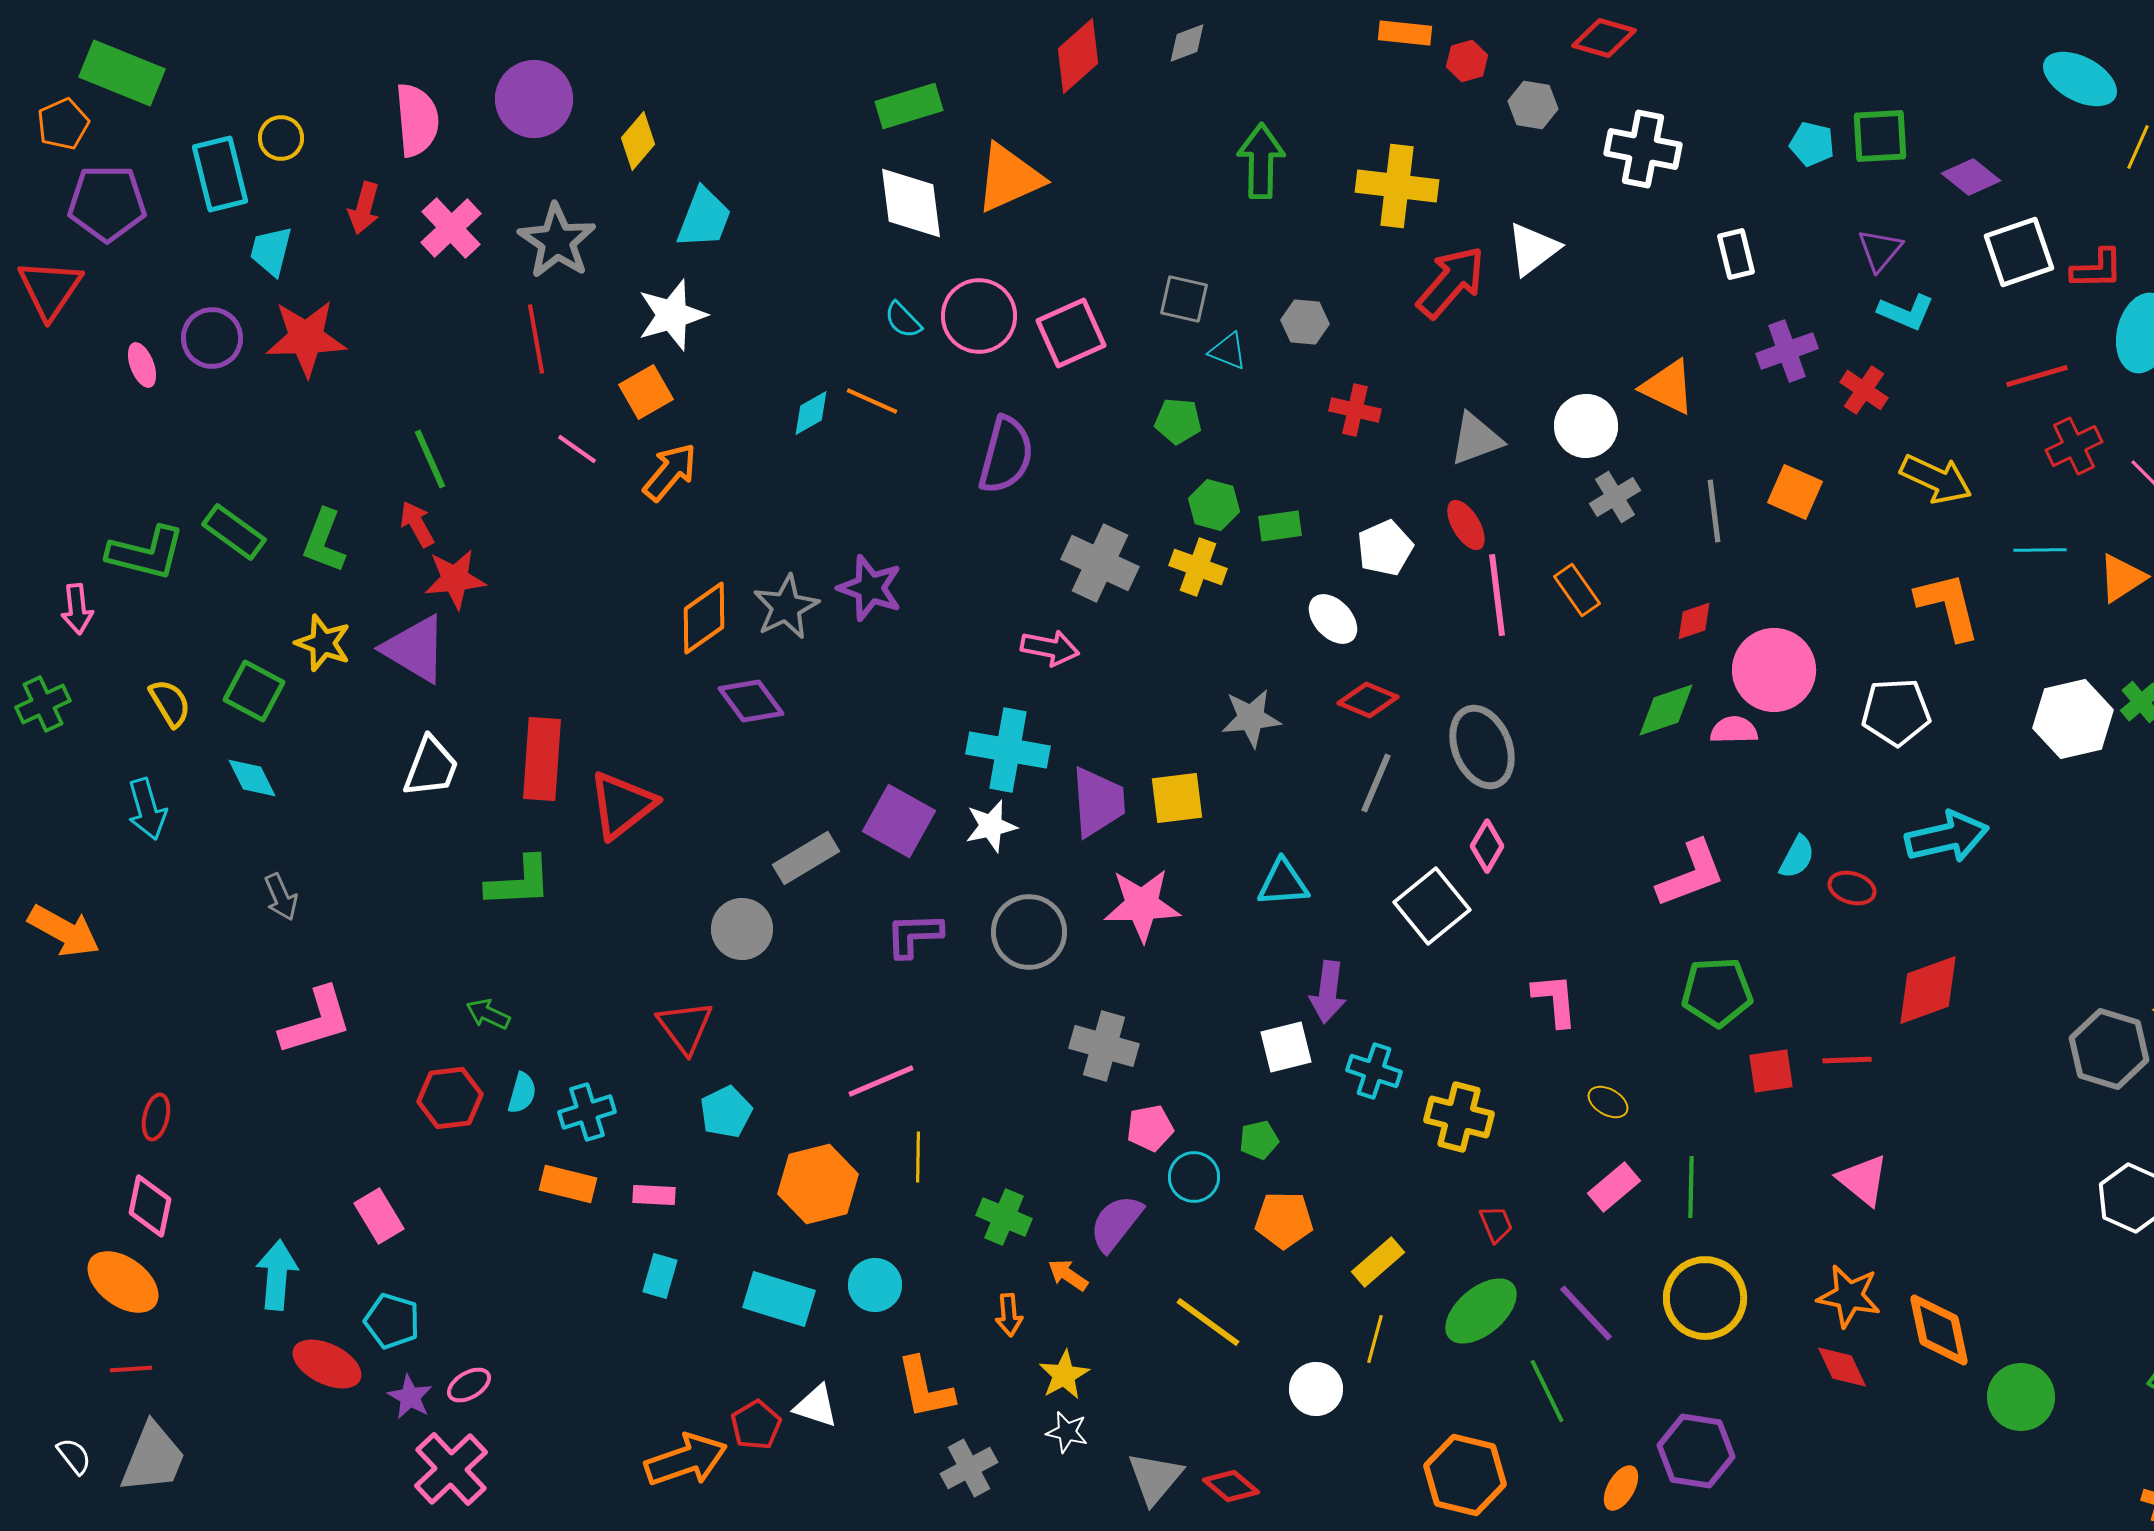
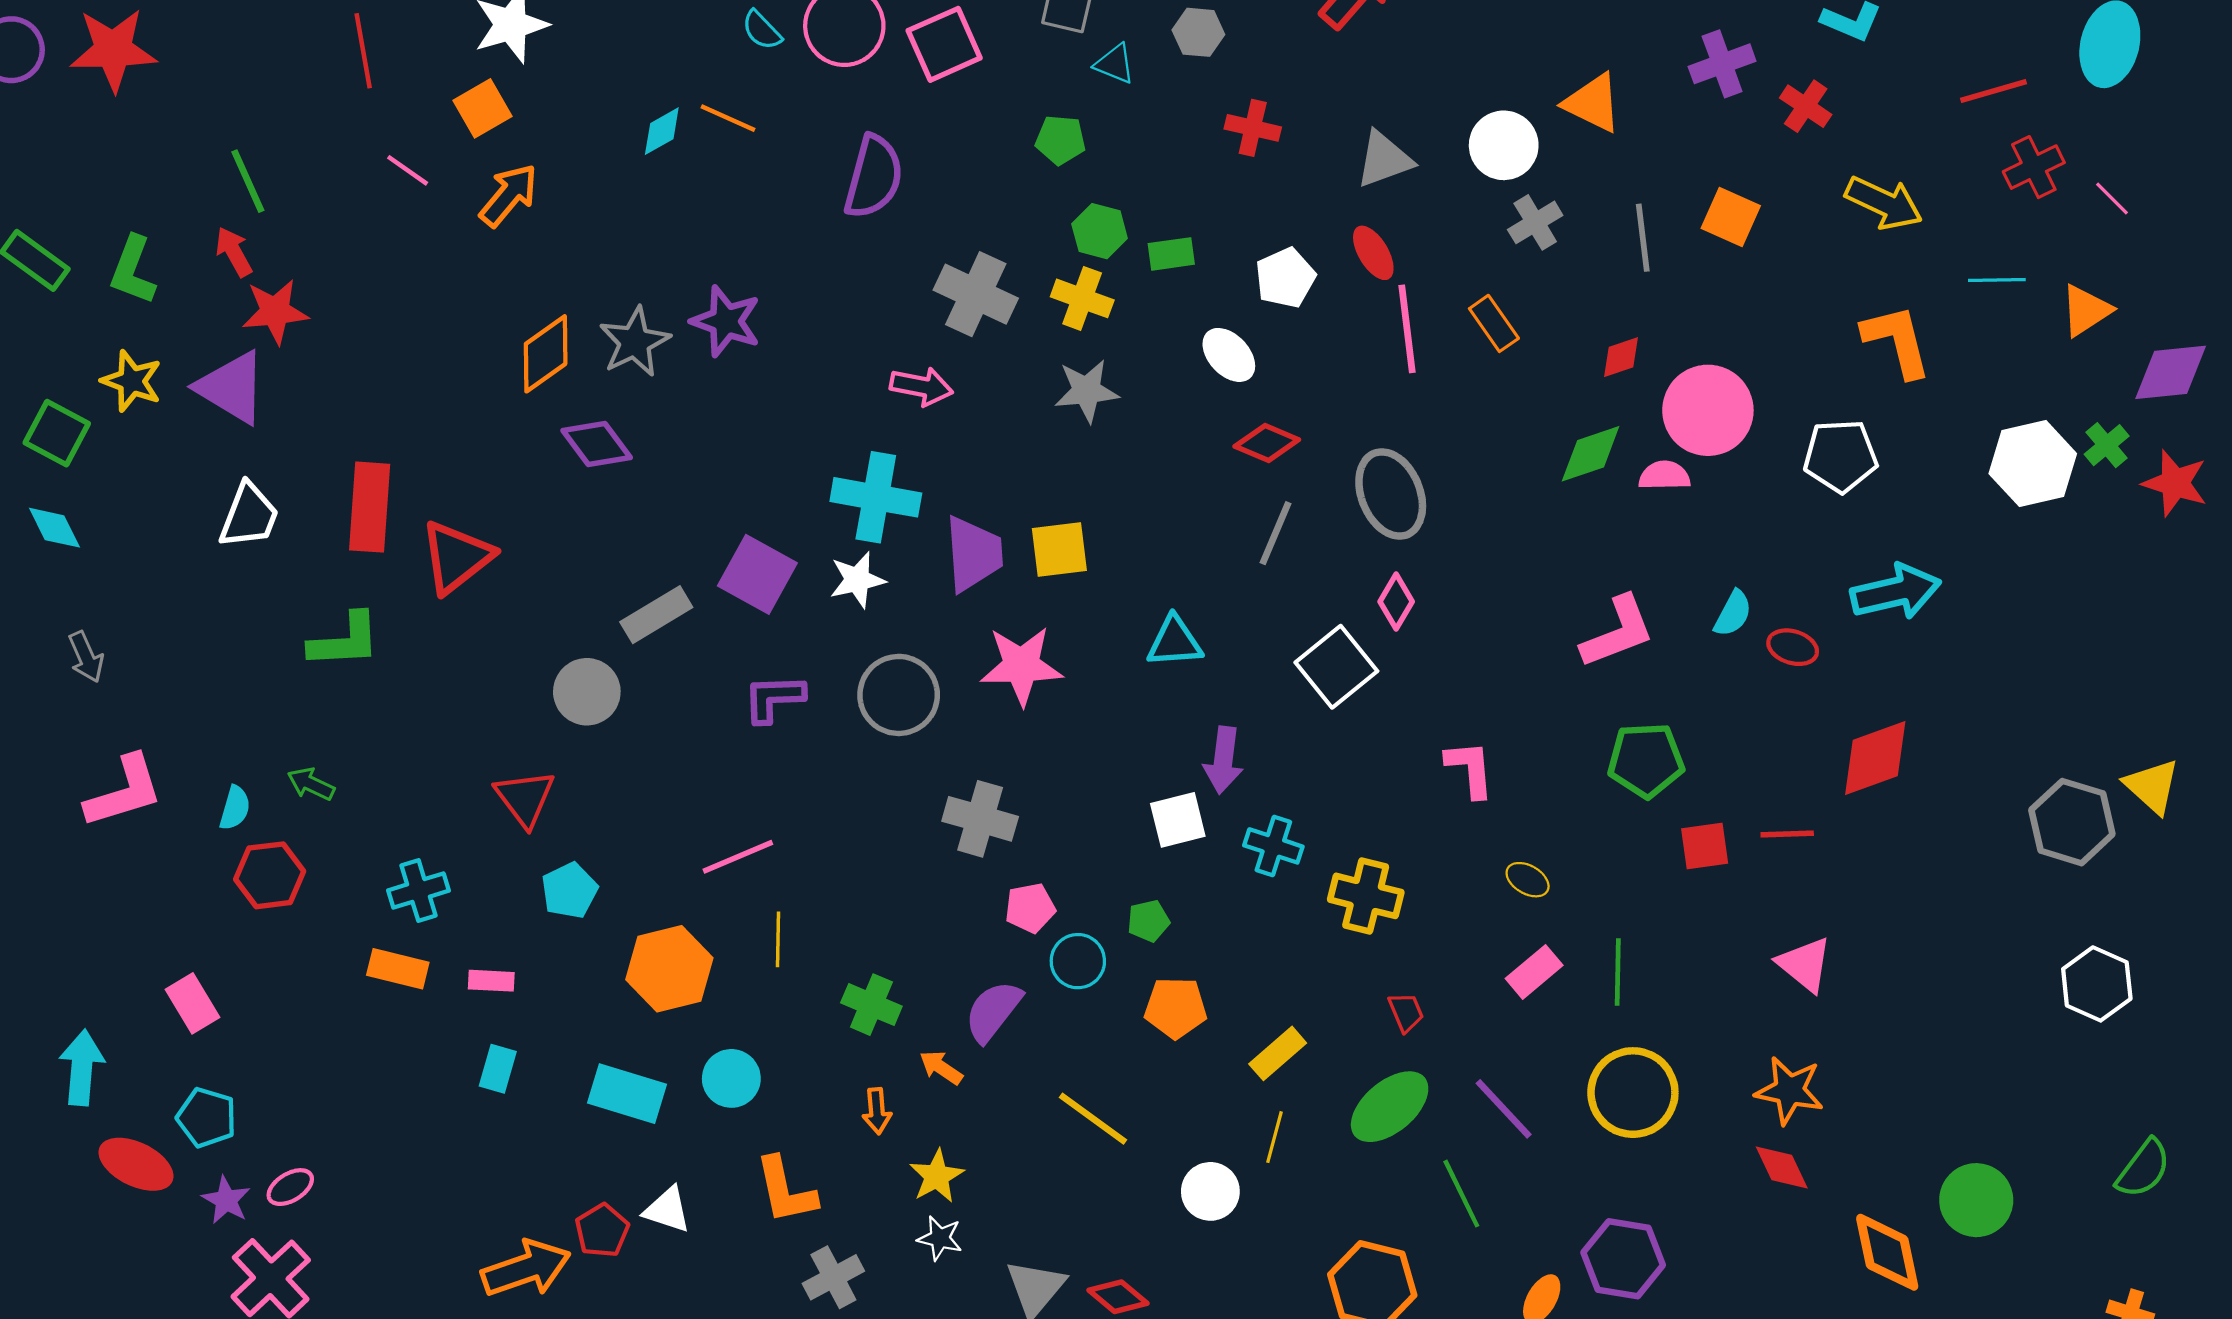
gray star: (1251, 718) -> (1087, 391), moved
cyan semicircle: (522, 1093) -> (235, 808), moved
orange diamond: (1939, 1330) -> (1887, 1252), moved

